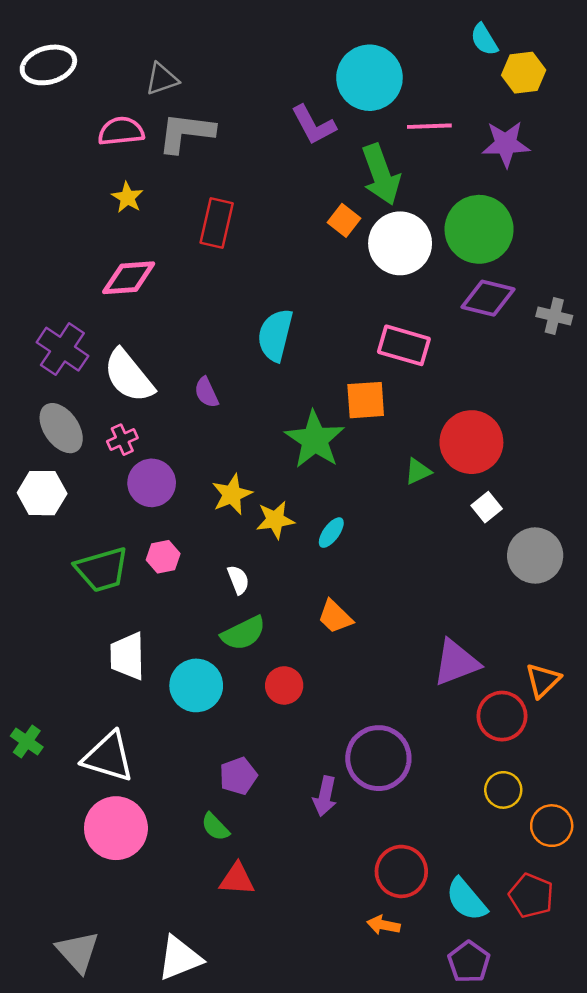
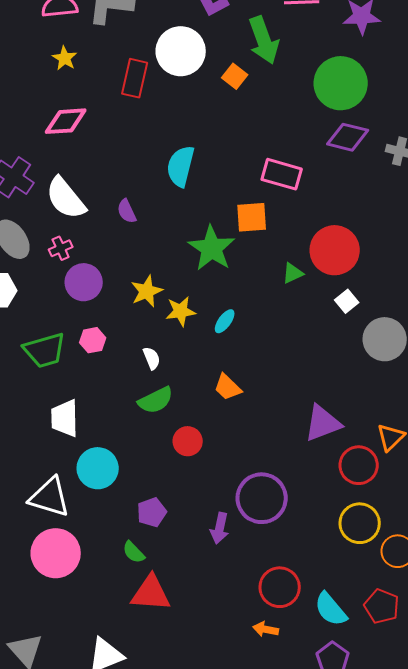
white circle: (400, 243) -> (181, 51), moved
cyan circle: (196, 685) -> (98, 468), moved
yellow circle: (503, 790) -> (360, 523), size x1.4
red triangle: (237, 879) -> (151, 593), size x1.4

